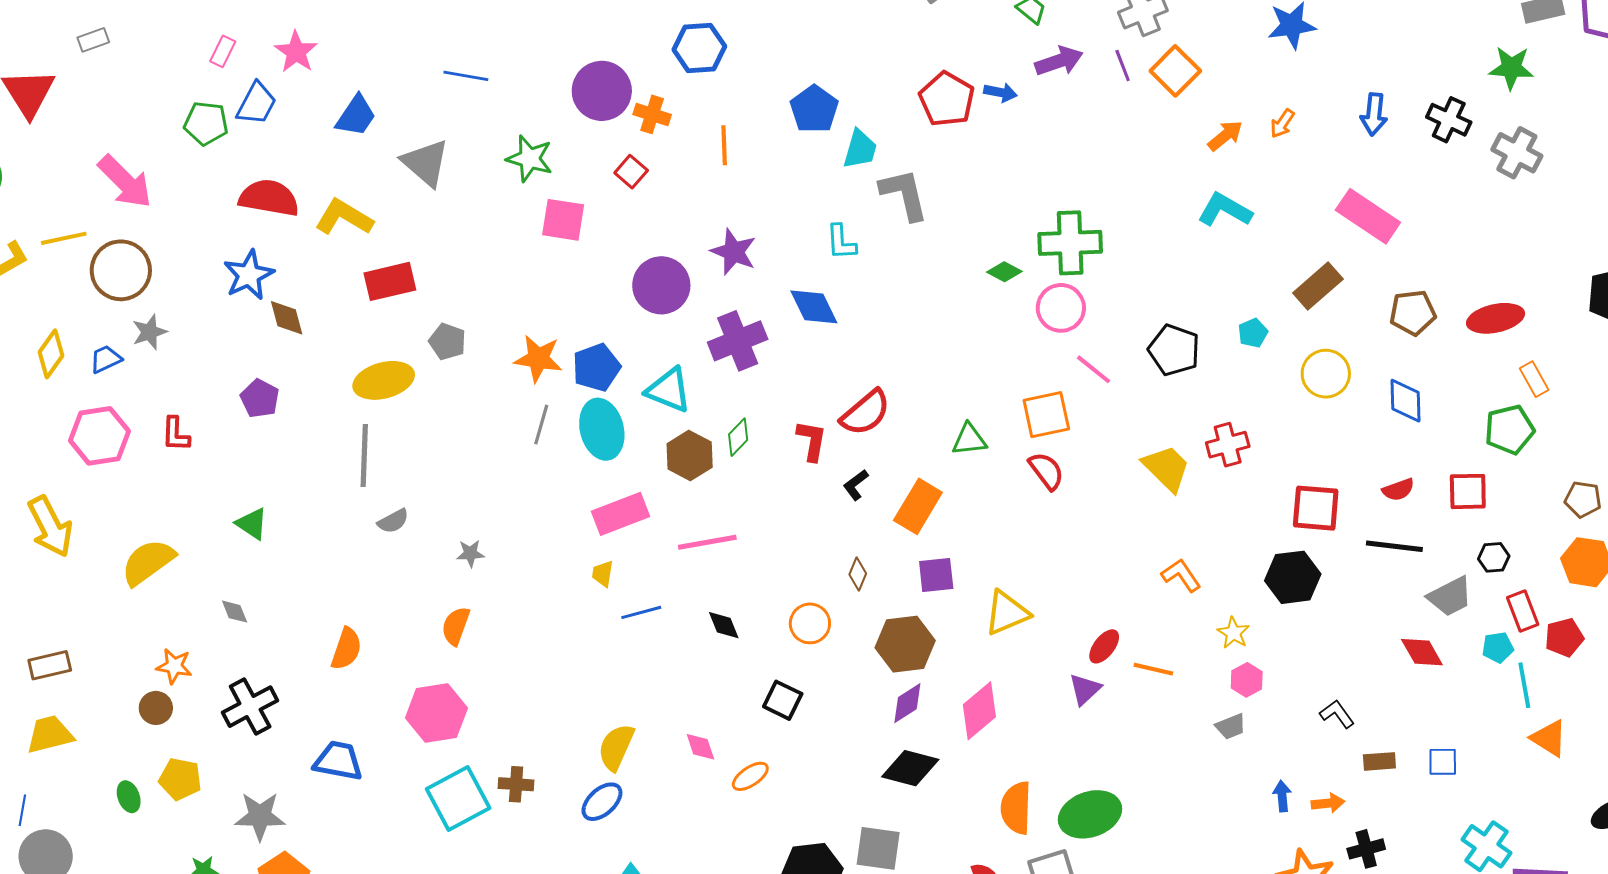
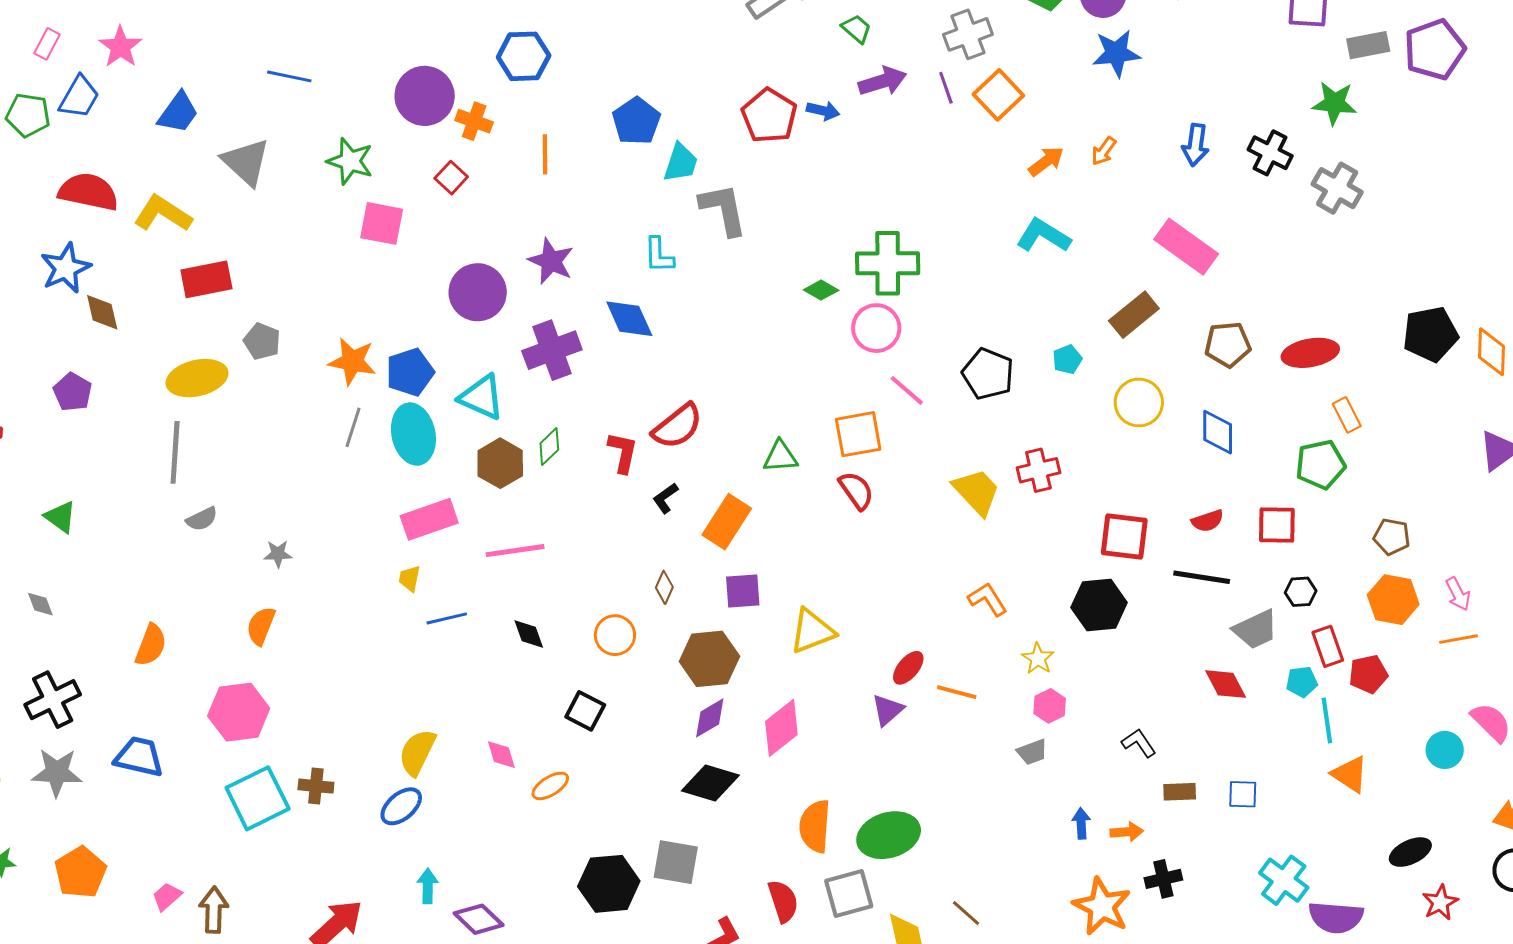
gray star: (260, 816) -> (57, 772), moved

